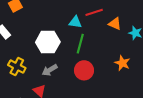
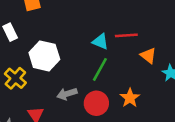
white hexagon: (48, 42) -> (44, 56), moved
orange star: (122, 63) -> (130, 98), moved
gray arrow: (50, 70) -> (67, 94), moved

